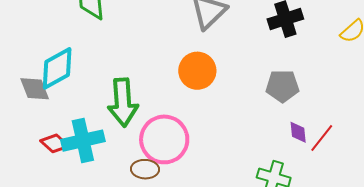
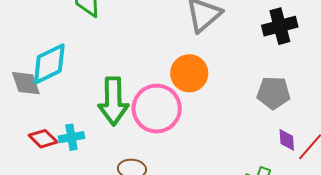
pink circle: (164, 139) -> (157, 109), moved
cyan cross: (83, 141) -> (71, 137), size x0.6

